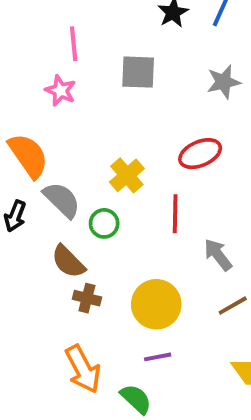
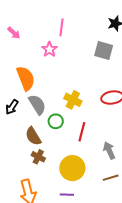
gray square: (138, 72) -> (104, 50), moved
yellow cross: (127, 175) -> (73, 100), turned -36
red line: (175, 214) -> (82, 132), moved

